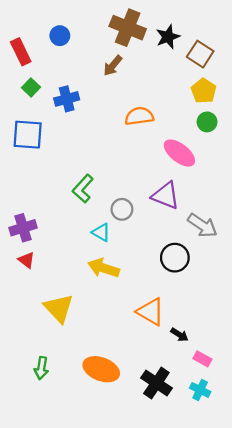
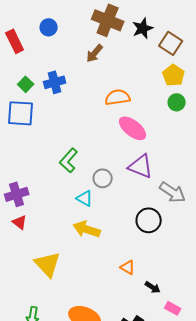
green square: (31, 87) -> (26, 84), moved
pink ellipse: (179, 153) -> (133, 128), moved
orange triangle: (151, 312) -> (128, 267), size x0.6

